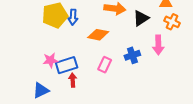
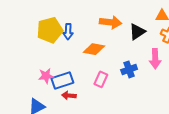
red arrow: (73, 80) -> (69, 96), turned -80

